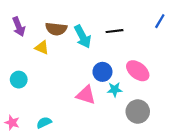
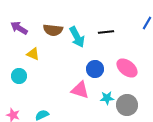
purple arrow: (19, 27) -> (19, 28), turned 144
yellow triangle: (42, 48) -> (33, 54), moved
cyan star: (115, 89) -> (107, 98), moved

